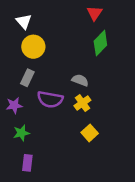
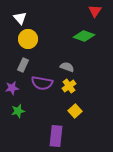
red triangle: (94, 13) -> (95, 11), moved
green diamond: (100, 43) -> (84, 36), turned 65
purple rectangle: (27, 163) -> (56, 136), moved, size x1.5

